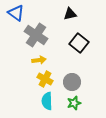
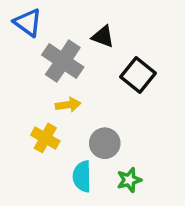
black triangle: (70, 14) -> (103, 37), moved, turned 32
yellow cross: (45, 79) -> (45, 138), moved
gray circle: (72, 82) -> (105, 143), moved

